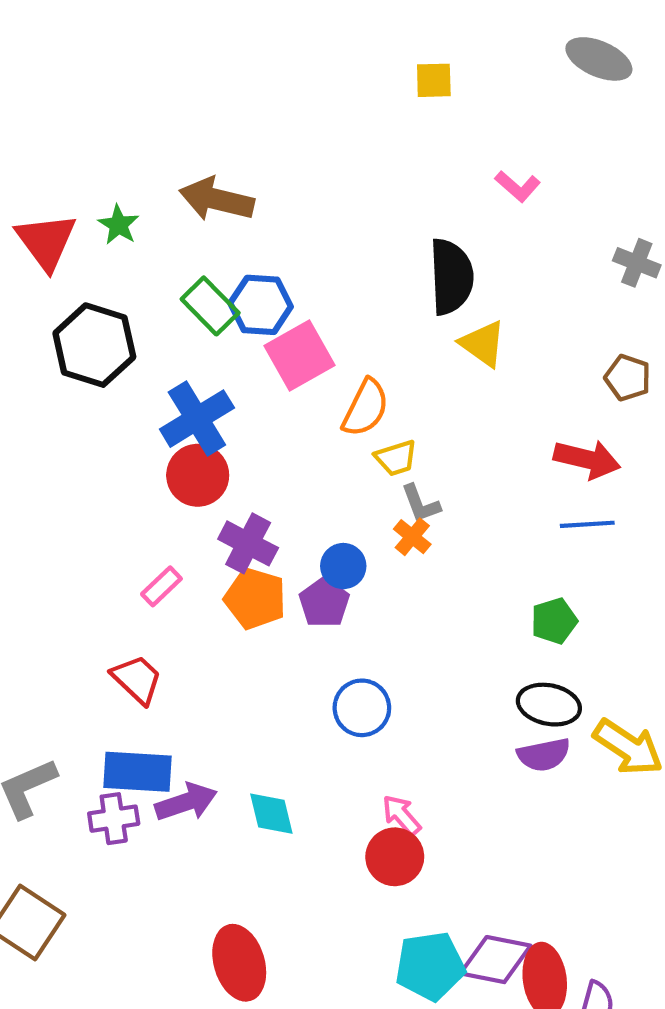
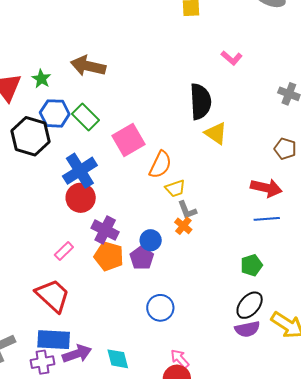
blue hexagon: (261, 305) -> (55, 113), moved
red trapezoid: (137, 679) -> (53, 296), size x1.4
black ellipse: (549, 705) -> (250, 305), turned -60

